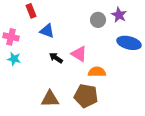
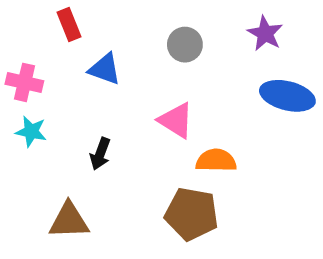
gray circle: (98, 20) -> (185, 45), moved
black arrow: (56, 58) -> (100, 154), moved, turned -104
brown triangle: (50, 99) -> (69, 221), moved

